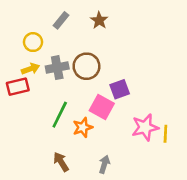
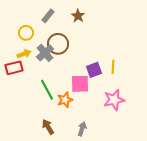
brown circle: (86, 66) -> (58, 44), moved
gray cross: (57, 68) -> (45, 53), turned -30
pink square: (102, 107) -> (80, 84), turned -30
green line: (60, 115) -> (47, 90), turned -55
yellow line: (165, 134) -> (113, 67), moved

